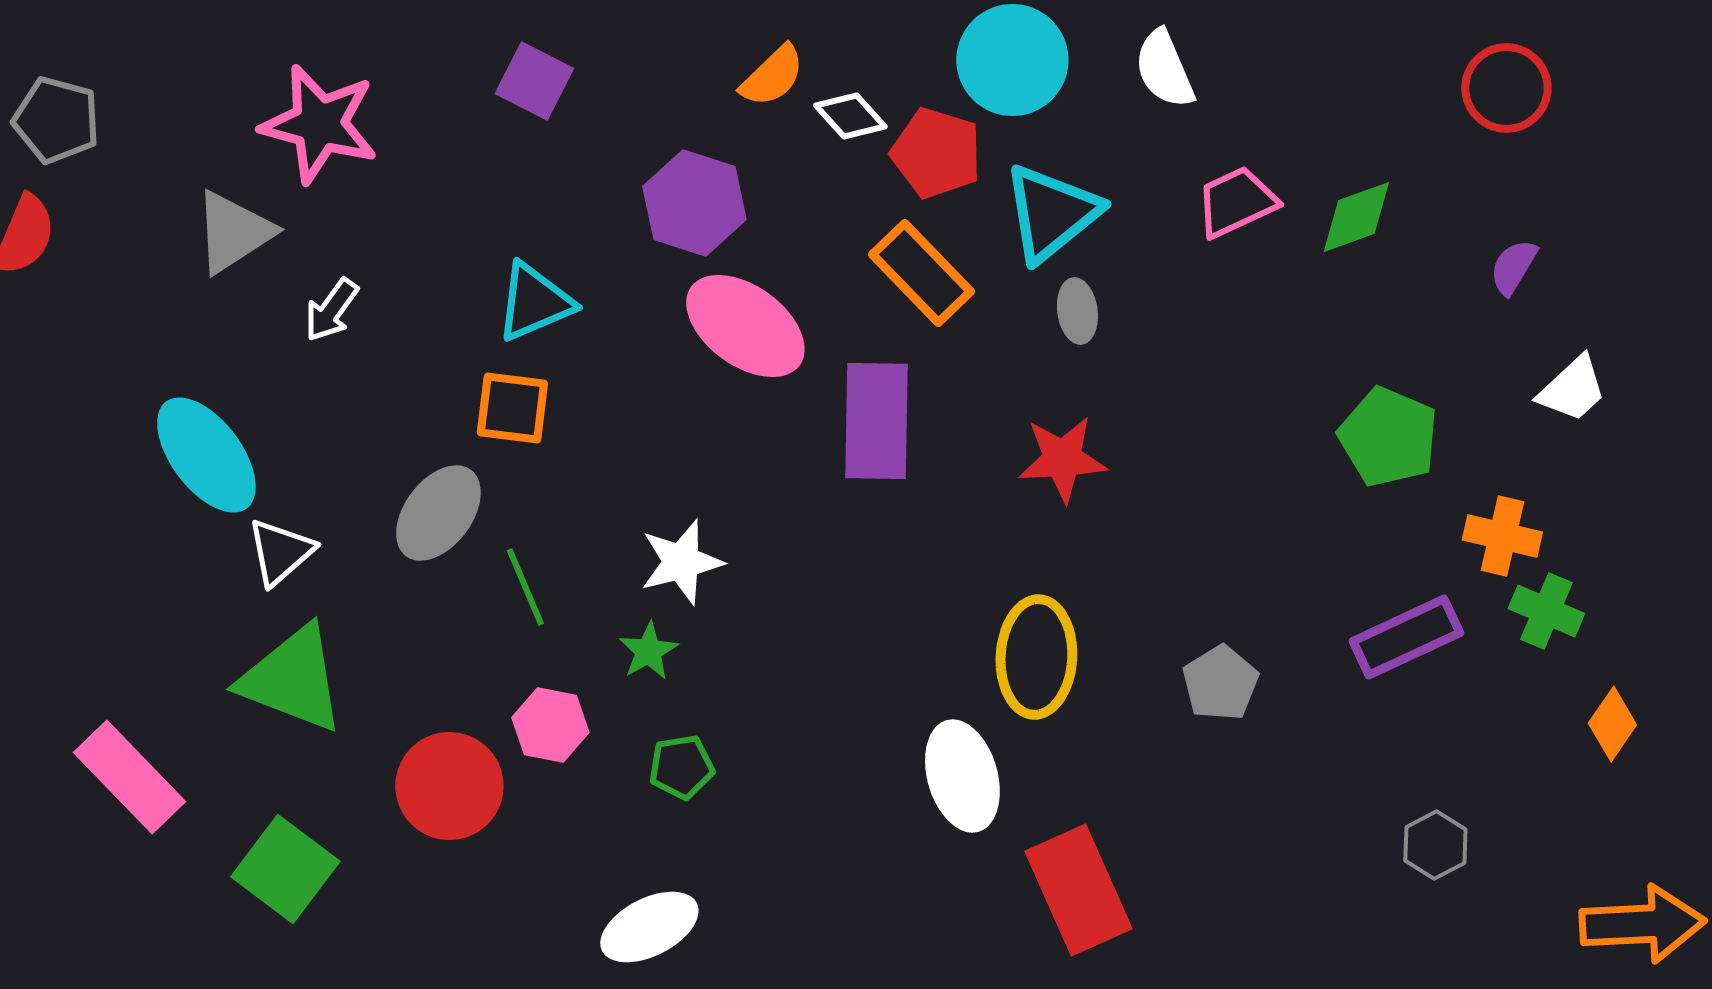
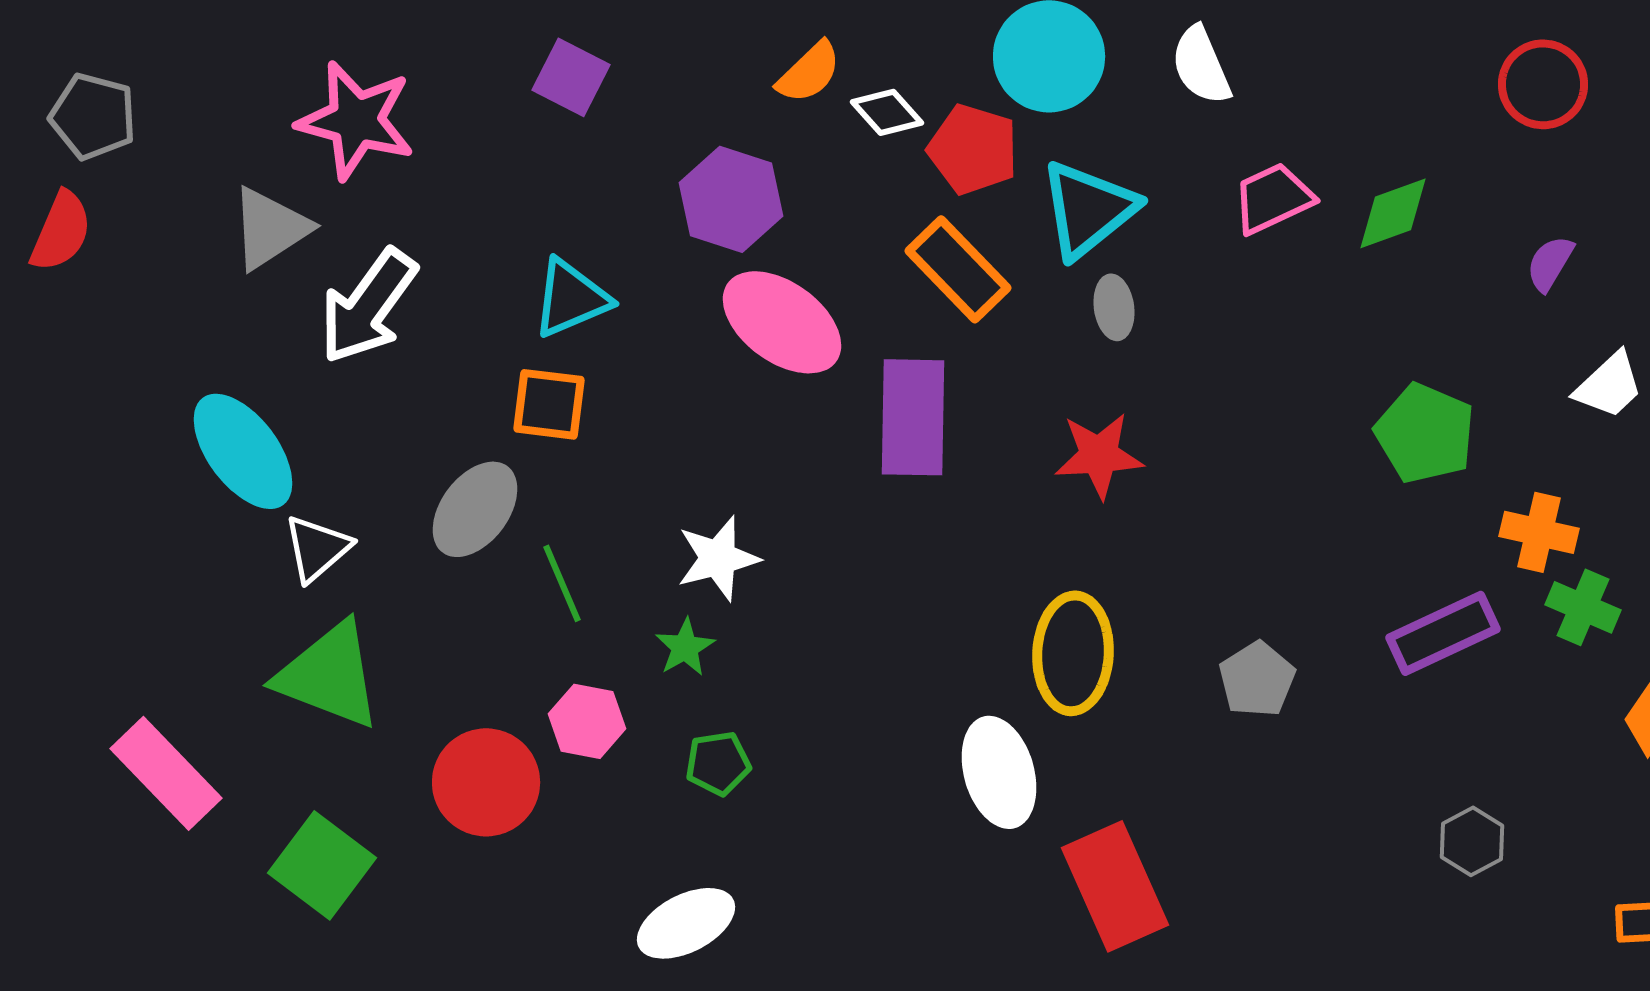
white arrow: (331, 310) -> (368, 306), size x1.8

